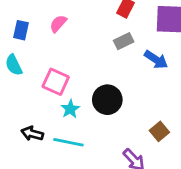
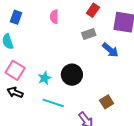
pink semicircle: (58, 24) -> (54, 17), moved, turned -48
pink square: (56, 82) -> (15, 70), moved
cyan line: (68, 142) -> (53, 103), moved

